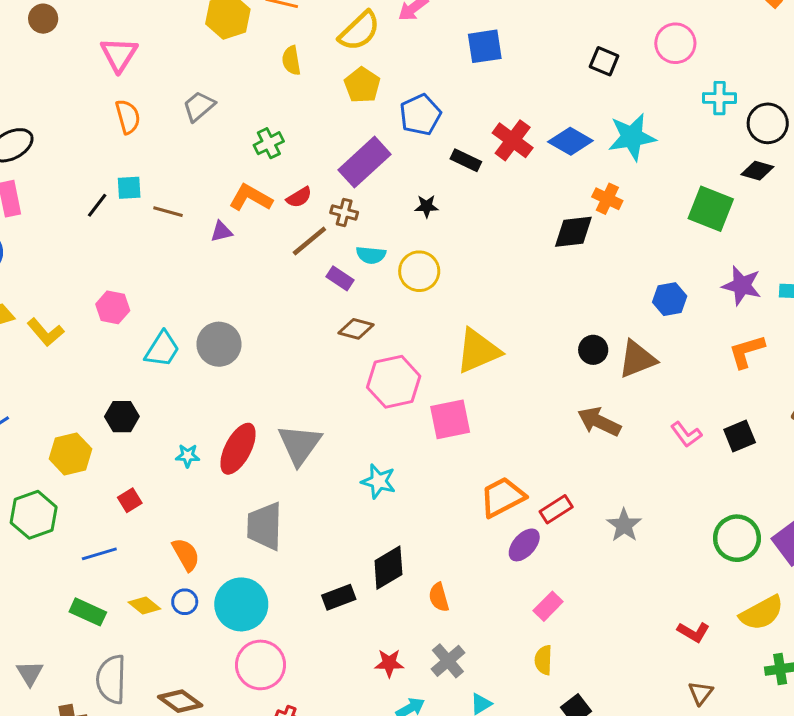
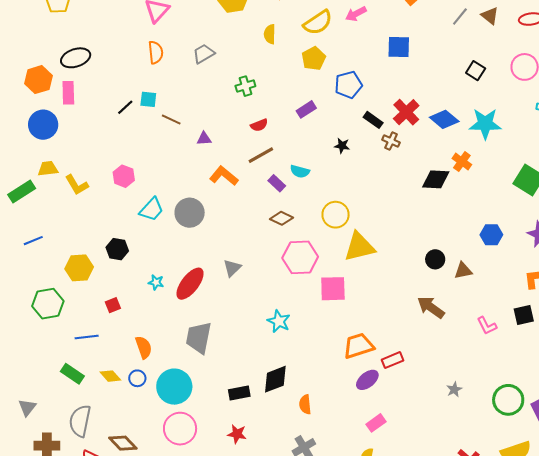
purple rectangle: (365, 162) -> (306, 109), size x0.6
orange L-shape: (251, 198) -> (224, 176), moved
brown cross: (344, 212) -> (391, 141), moved
yellow circle: (419, 271) -> (336, 215), moved
brown triangle: (637, 359) -> (463, 271), size x0.7
black square: (740, 436) -> (524, 315), moved
gray triangle: (300, 444) -> (232, 268), moved, size x0.6
gray star: (624, 525) -> (454, 389), moved, size x0.7
red star: (389, 663) -> (237, 434), moved

